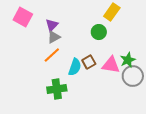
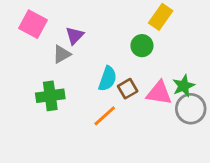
gray triangle: (54, 37) -> (62, 54), moved
orange line: (52, 55) -> (105, 116), moved
cyan semicircle: (75, 67) -> (108, 79), moved
green cross: (57, 89) -> (50, 96), moved

